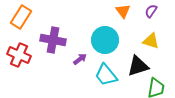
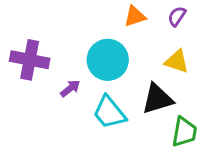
orange triangle: (123, 11) -> (135, 16), turned 49

